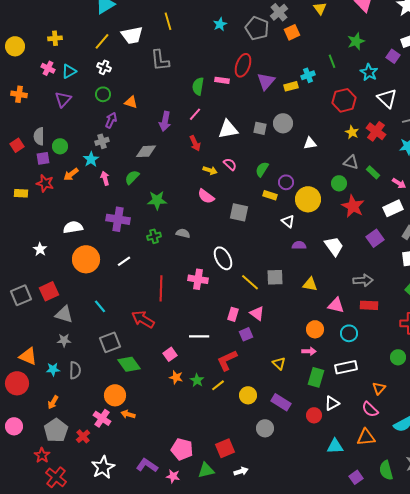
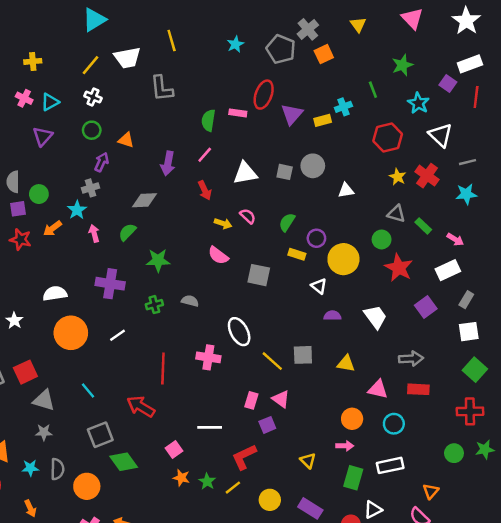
orange circle: (115, 395) -> (87, 486), moved
orange arrow: (53, 402) -> (30, 508), turned -56

